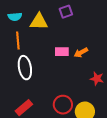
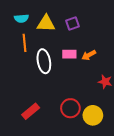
purple square: (66, 12) -> (72, 23), moved
white ellipse: (25, 68) -> (44, 61), moved

